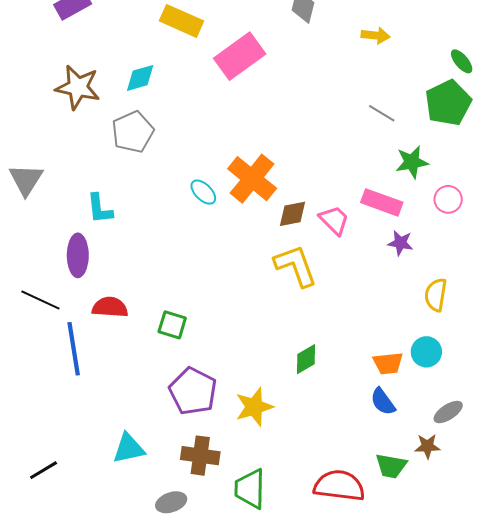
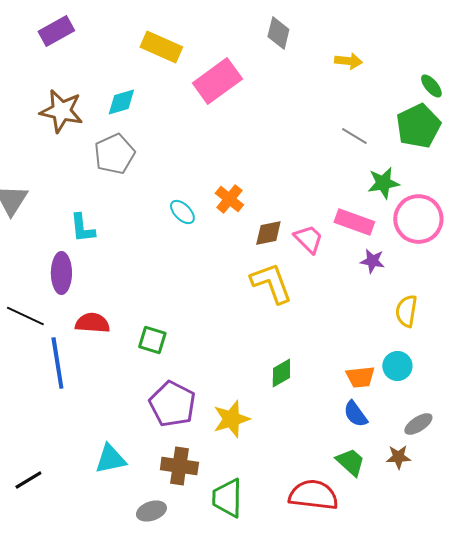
orange cross: (252, 179) -> (229, 199), size x0.6
pink circle: (448, 199) -> (418, 219), size x1.8
green trapezoid: (391, 466) -> (350, 462), moved, turned -148

